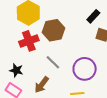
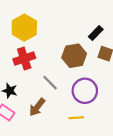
brown hexagon: (53, 30) -> (74, 56), moved

